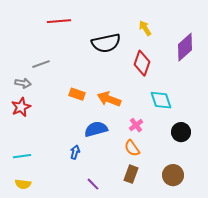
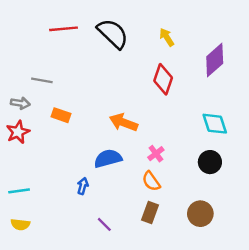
black semicircle: (106, 43) -> (113, 34), moved, turned -124
gray line: (41, 64) -> (42, 80), turned 30
orange rectangle: (77, 94) -> (61, 115), moved
cyan diamond: (161, 100) -> (215, 124), moved

